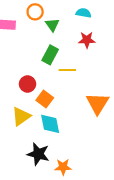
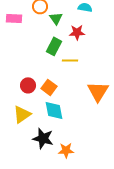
red star: (87, 40) -> (77, 32), moved
red circle: (28, 84) -> (28, 85), moved
yellow triangle: (21, 116) -> (22, 114), moved

